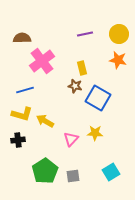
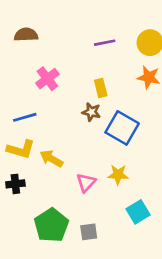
brown semicircle: (22, 38) -> (26, 35), moved
pink cross: (42, 61) -> (47, 79), size x0.7
cyan square: (111, 172) -> (138, 212), moved

